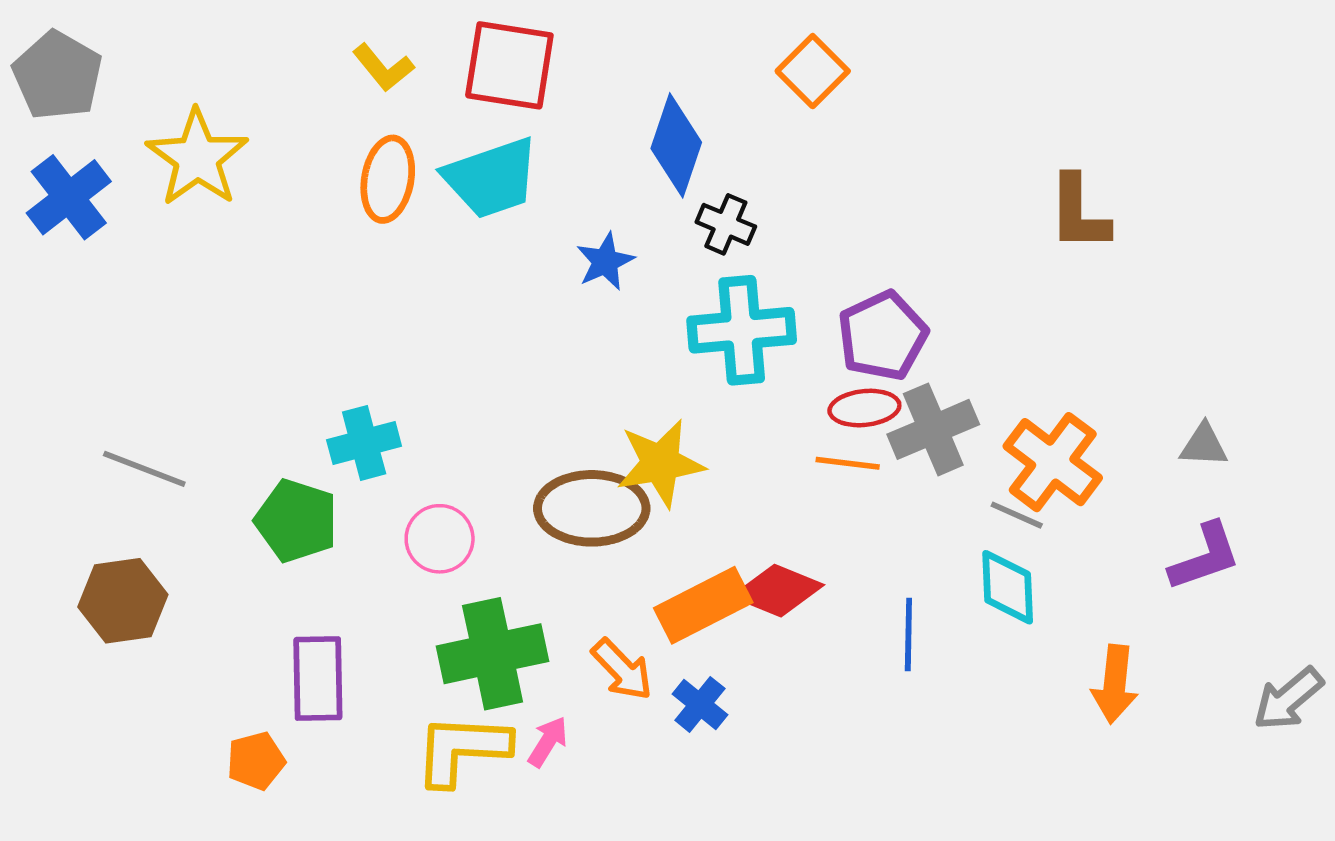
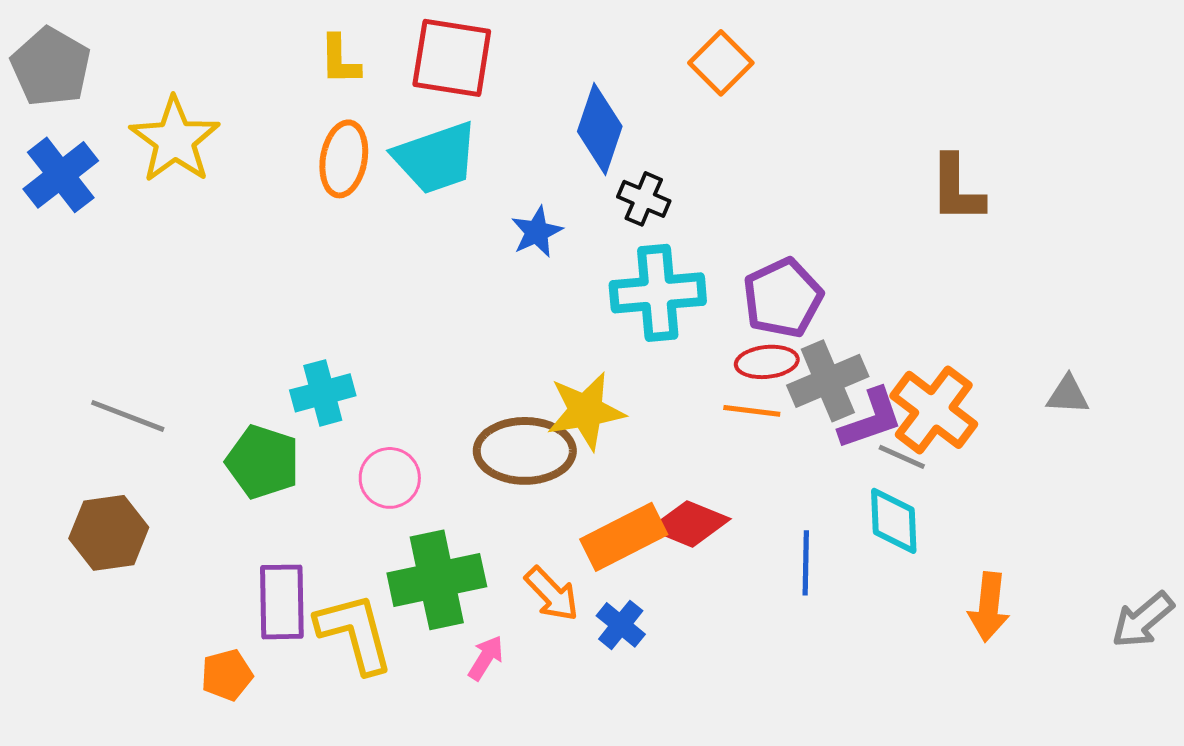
yellow L-shape: (383, 68) -> (340, 60), turned 38
purple L-shape: (1205, 557) -> (871, 419), moved
yellow L-shape: (462, 750) -> (355, 633), moved, turned 72

